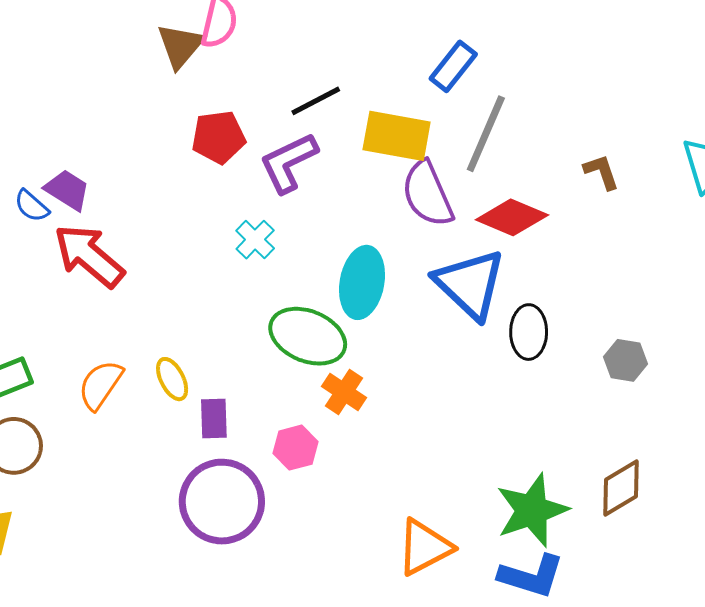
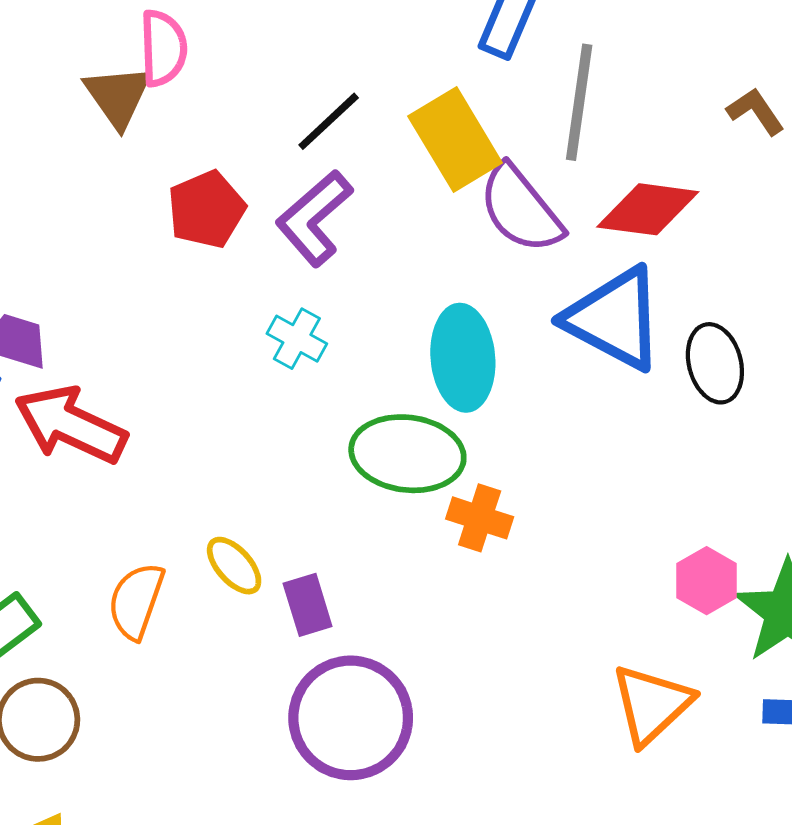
yellow rectangle: (397, 136) -> (455, 139), turned 64
pink hexagon: (295, 448) -> (707, 581), moved

